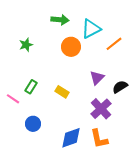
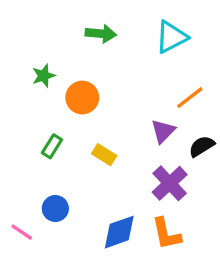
cyan triangle: (91, 29) -> (171, 37), moved
orange line: (114, 44) -> (190, 98), moved
orange circle: (71, 47) -> (82, 98), moved
pink line: (13, 99) -> (22, 232), moved

